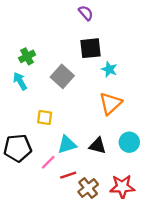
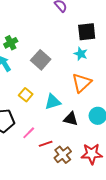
black square: (90, 48) -> (87, 32), moved
yellow square: (45, 118) -> (26, 95), turned 32
cyan triangle: (67, 145) -> (53, 102), moved

